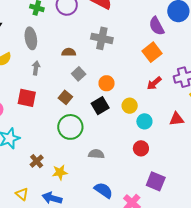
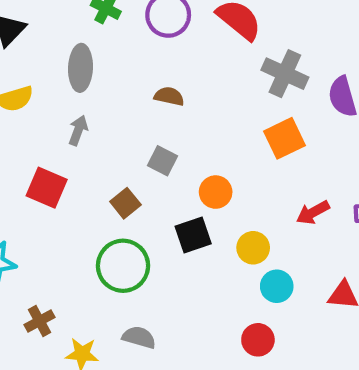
gray cross: (102, 38) -> (285, 74), moved
brown semicircle: (69, 52) -> (169, 96), moved
orange square: (152, 52) -> (284, 138), moved
gray square: (79, 74) -> (163, 161), turned -32
gray semicircle: (96, 154) -> (139, 337), moved

